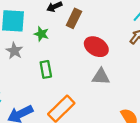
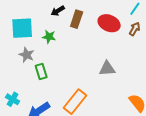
red ellipse: (96, 47) -> (109, 23), moved
green rectangle: (46, 69) -> (41, 72), moved

